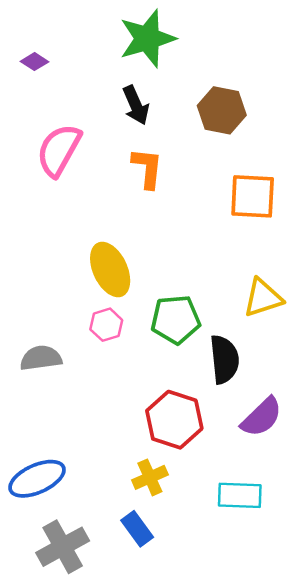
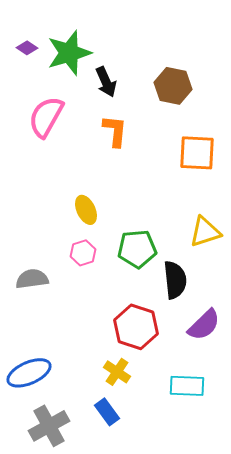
green star: (147, 39) -> (69, 53), moved
yellow ellipse: (110, 270) -> (86, 210), size x0.7
yellow cross: (150, 477) -> (117, 372), turned -32

